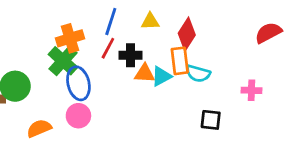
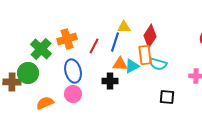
blue line: (111, 21) -> (115, 42), moved
black cross: (130, 55) -> (110, 81), moved
green cross: (63, 61) -> (41, 49), moved

